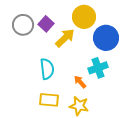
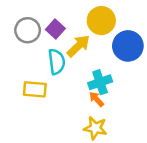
cyan cross: (98, 68) -> (100, 82), moved
cyan semicircle: (47, 69) -> (57, 62), moved
yellow rectangle: (49, 100) -> (35, 89), moved

